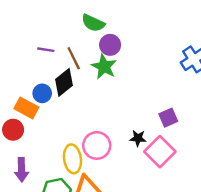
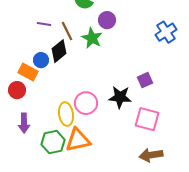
purple circle: (110, 45) -> (107, 20), moved
black star: (138, 138) -> (120, 97), size x1.6
pink square: (160, 152) -> (147, 119), moved, turned -30

